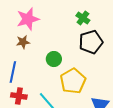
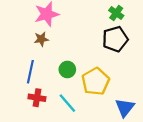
green cross: (83, 18) -> (116, 13), moved
green circle: (54, 59) -> (67, 69), moved

